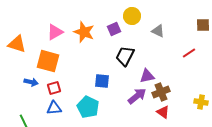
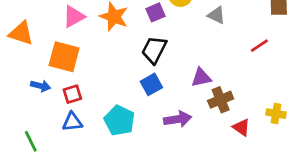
black trapezoid: (125, 56) -> (154, 50), moved
blue square: (102, 81) -> (151, 84), moved, turned -35
purple arrow: (137, 96) -> (178, 119), moved, turned 30
red triangle: (163, 112) -> (241, 127), moved

